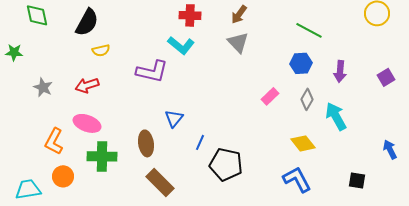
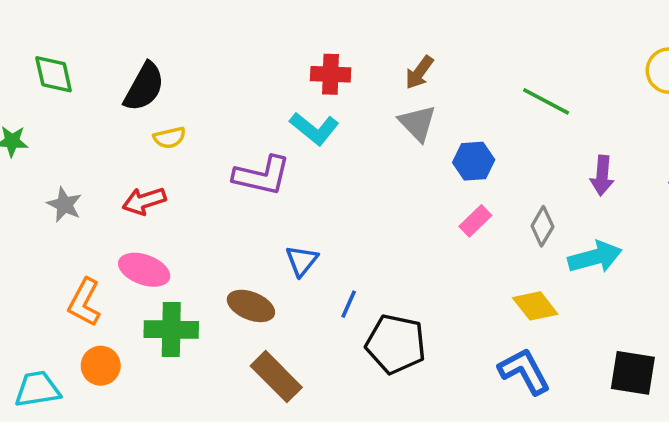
blue hexagon: (301, 63) -> (474, 161), moved
cyan arrow: (336, 116) -> (595, 257), turned 104
brown ellipse: (146, 143) -> (251, 306), turned -60
black square: (357, 180) -> (633, 373), size x1.5

